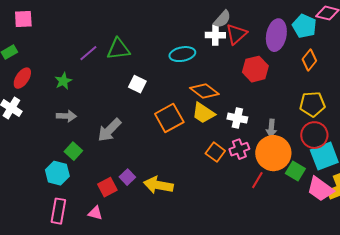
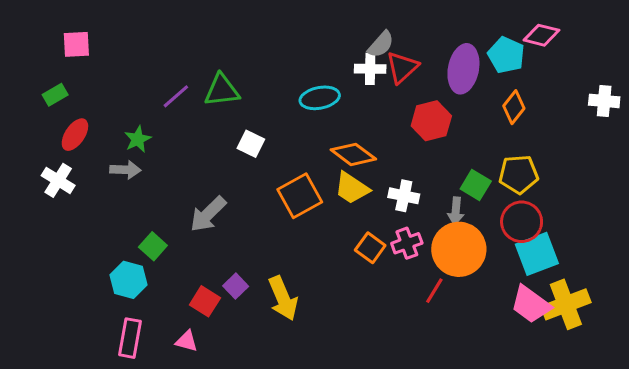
gray arrow: (66, 116) -> (125, 170), moved
green square: (295, 171) -> (476, 185), moved
yellow arrow: (158, 185) -> (283, 298), turned -124
red square: (107, 187) -> (205, 301), turned -30

